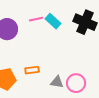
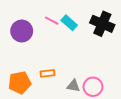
pink line: (36, 19) -> (52, 21), turned 40

